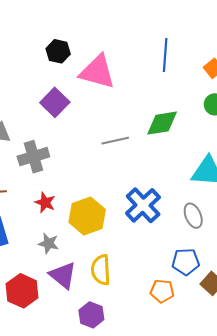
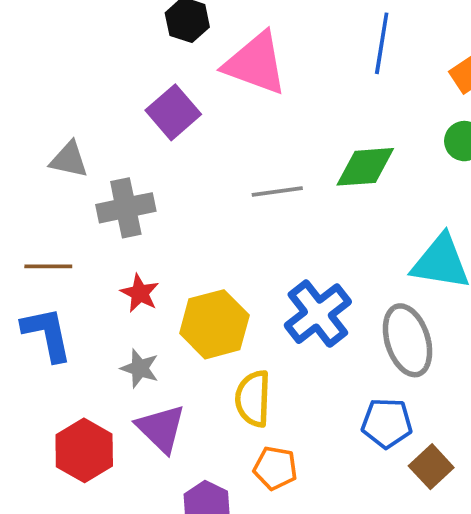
gray ellipse: (193, 216) -> (408, 340), size x1.5
yellow semicircle: (101, 270) -> (253, 399), moved
orange pentagon: (162, 291) -> (275, 468), moved

